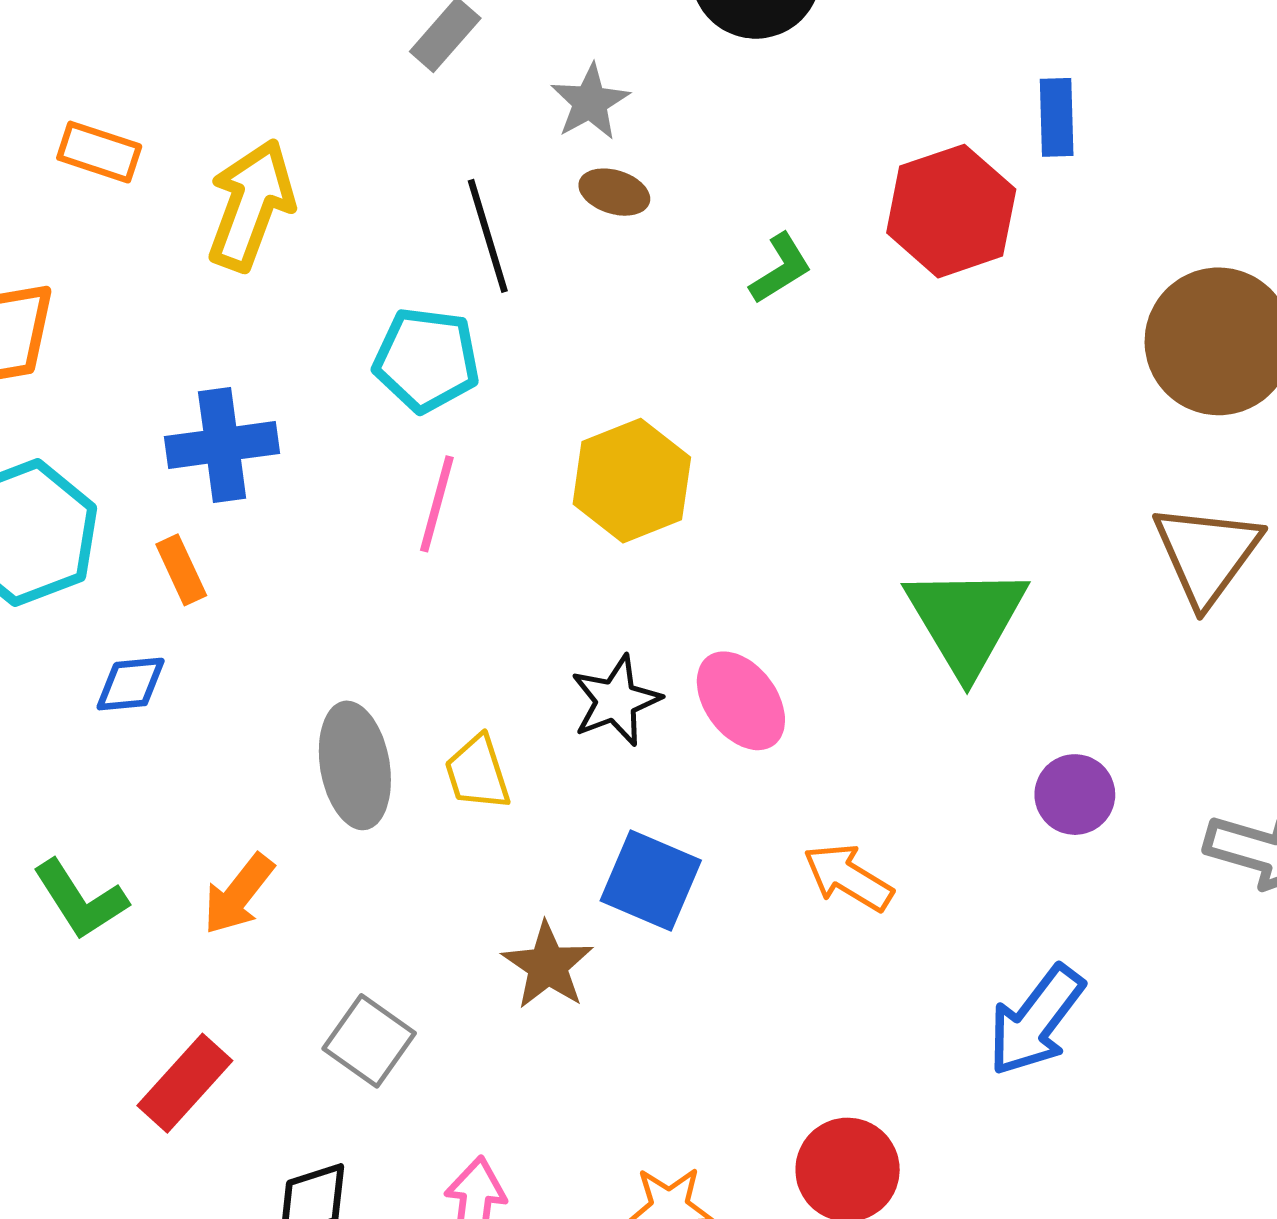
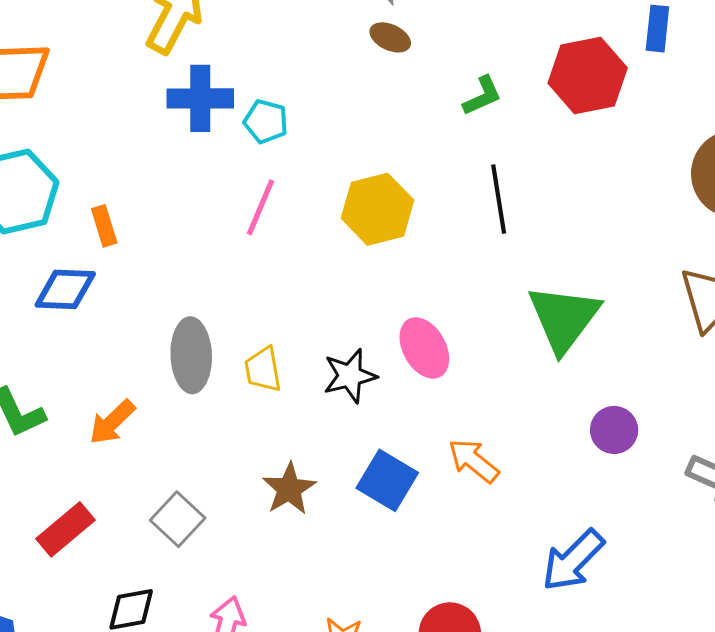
black line: (488, 236) -> (499, 199), moved
cyan pentagon: (426, 360) -> (266, 121), size x0.7
blue cross: (222, 445) -> (200, 98), moved
blue diamond: (131, 684) -> (65, 289), size x1.4
black star: (616, 701) -> (350, 376), moved
blue square: (651, 881) -> (387, 480), moved

